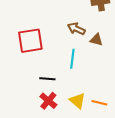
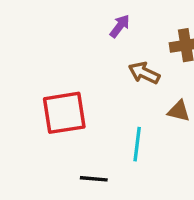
brown arrow: (76, 29) -> (144, 73), moved

